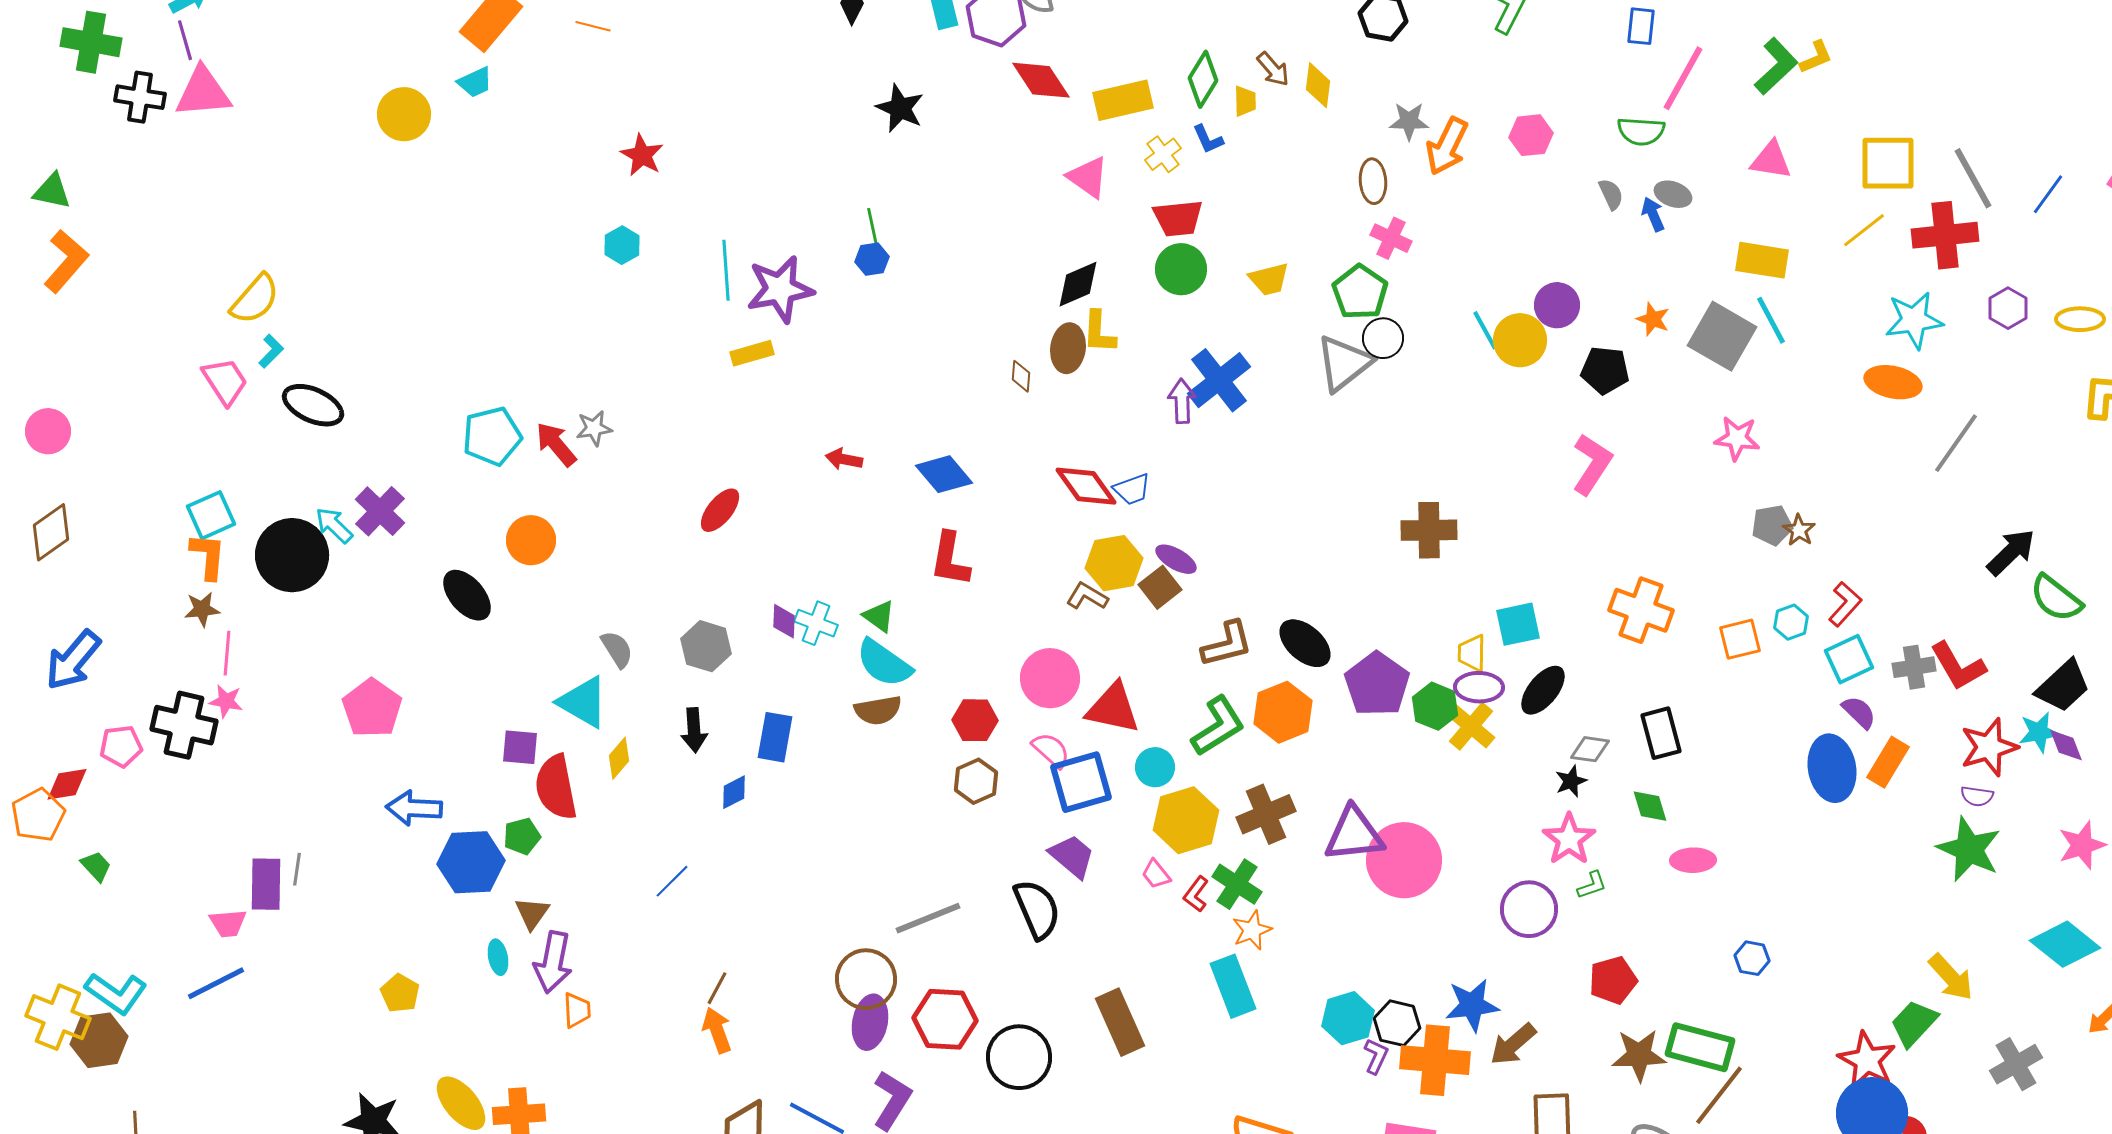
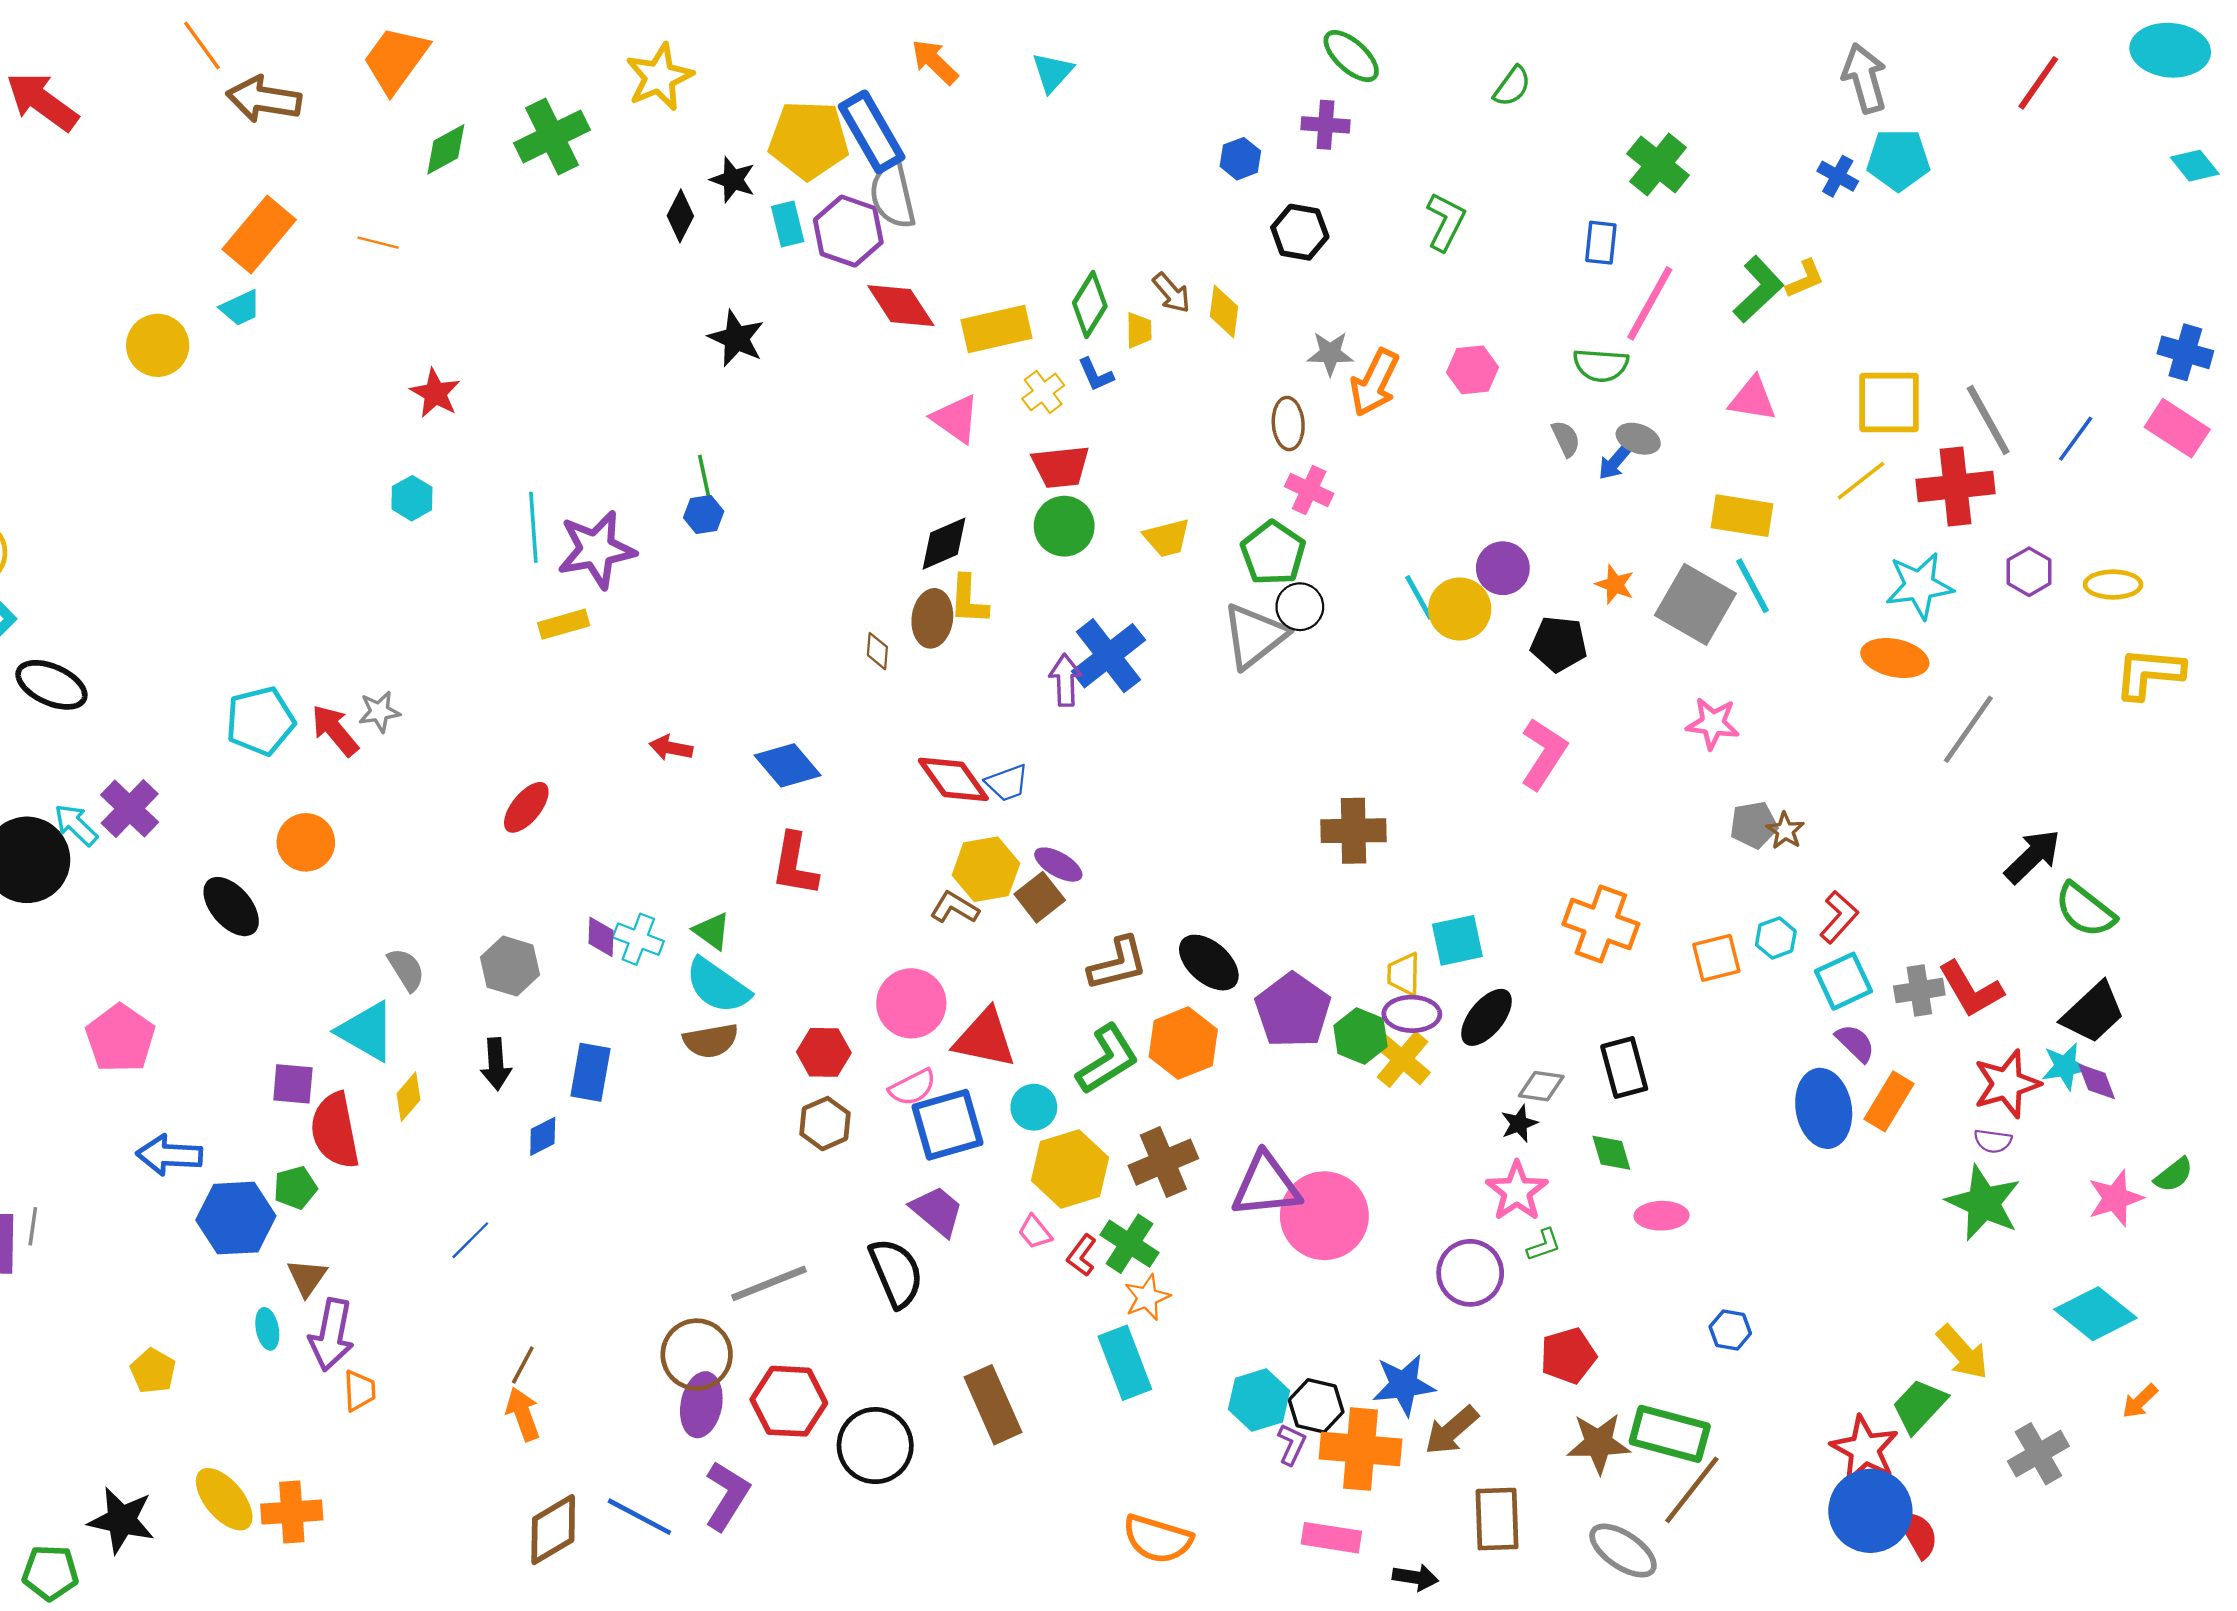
blue arrow: (1653, 214) -> (1615, 462), turned -116
pink semicircle: (1051, 750) -> (912, 1087), turned 111

